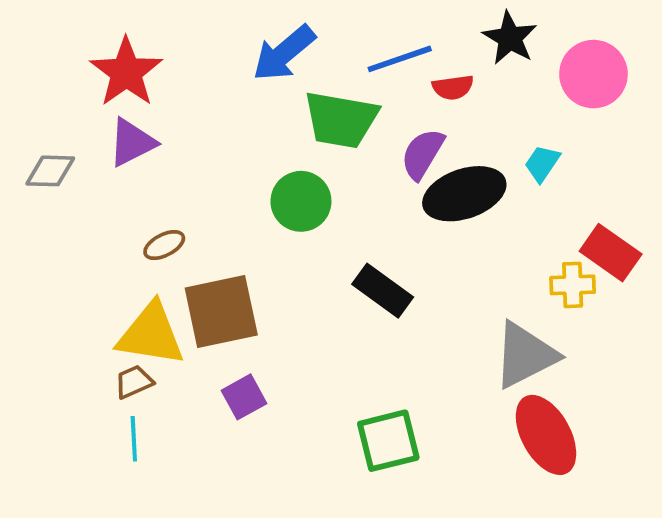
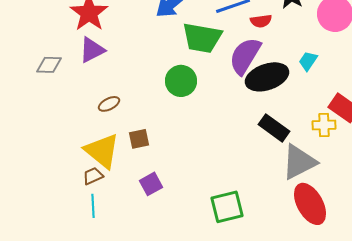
purple semicircle: (423, 154) -> (245, 56), size x1.4
black rectangle: (383, 291) -> (274, 128), moved
brown square: (221, 311) -> (139, 139), size x0.5
yellow triangle: (151, 334) -> (102, 151), turned 30

